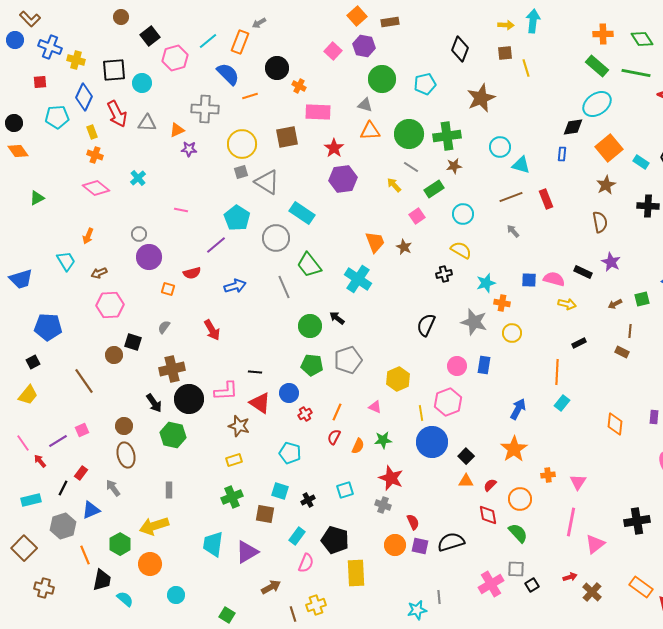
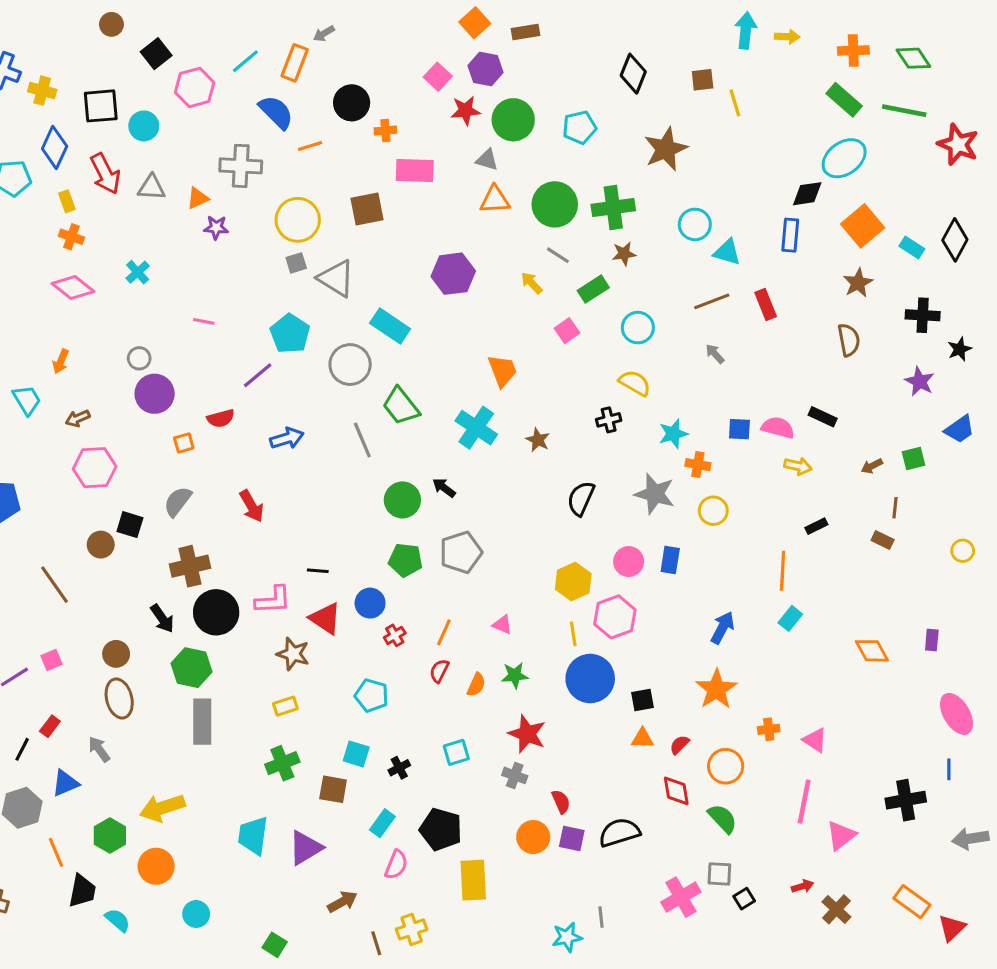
yellow arrow: (506, 25) -> (787, 37), moved
orange cross: (299, 86) -> (385, 131), turned -32
red star: (334, 148) -> (465, 111), moved, turned 30
blue rectangle: (562, 154) -> (790, 235), size x1.5
brown star: (404, 247) -> (538, 440), moved
purple star: (611, 262) -> (920, 381), moved
orange square: (168, 289) -> (184, 443), turned -32
gray semicircle: (164, 327) -> (178, 501), size x1.5
yellow hexagon: (398, 379) -> (573, 582), moved
orange diamond: (615, 424) -> (872, 651), turned -35
black square: (466, 456) -> (642, 700), turned 35
pink triangle: (578, 482) -> (815, 740), turned -30
gray rectangle: (169, 490) -> (202, 722), moved, size x1.8

